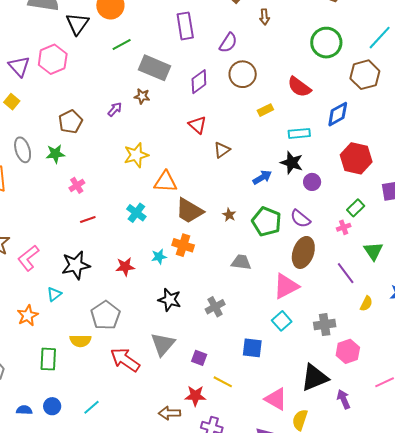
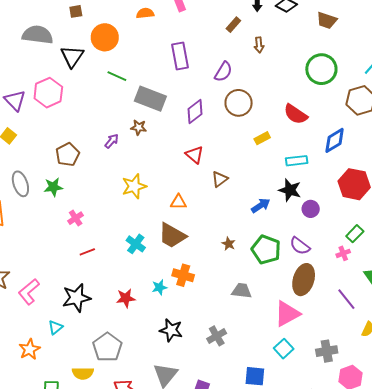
green line: (122, 45) -> (117, 76), turned 54
orange triangle: (165, 182) -> (178, 202), moved, size x0.7
brown trapezoid: (189, 211) -> (172, 236), moved

